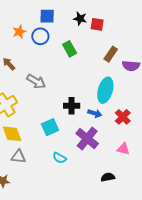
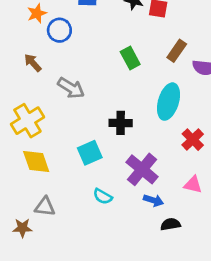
orange star: (19, 32) -> (37, 13), moved
blue circle: (40, 36) -> (59, 30), moved
green rectangle: (70, 49) -> (130, 58), moved
blue arrow: (95, 113) -> (153, 200), moved
gray triangle: (18, 157) -> (45, 207), moved

